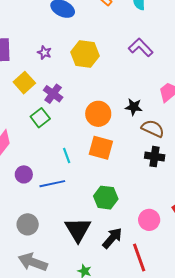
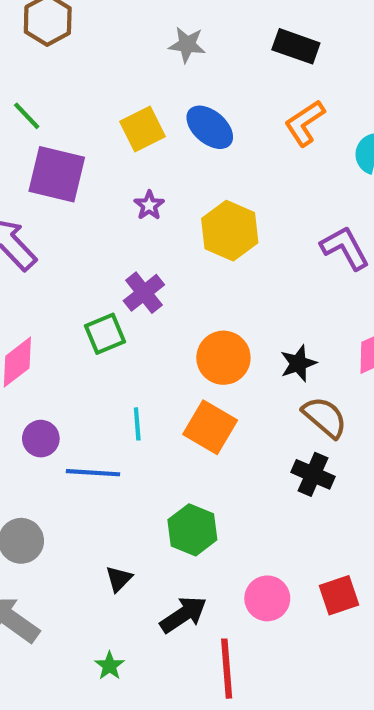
yellow square: (24, 83) -> (142, 129), moved
black star: (134, 107) -> (298, 363), turned 30
black triangle: (78, 230) -> (119, 579), size x0.5

